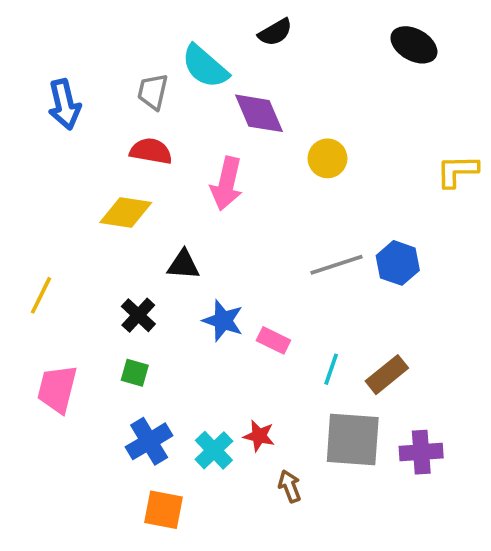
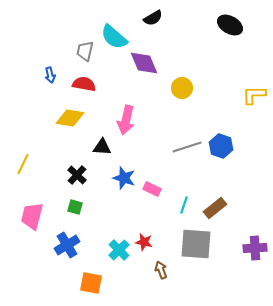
blue arrow: (64, 104) -> (50, 75), moved, size x0.6
pink arrow: (227, 184) -> (126, 120), moved
blue cross: (149, 441) -> (67, 245), moved
purple cross: (421, 452) -> (255, 248), moved

